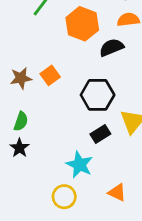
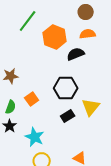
orange square: (50, 75) -> (32, 99), moved
cyan star: (79, 165) -> (35, 137), moved

